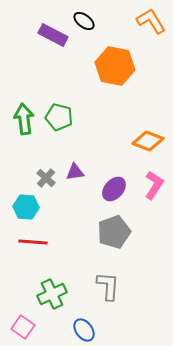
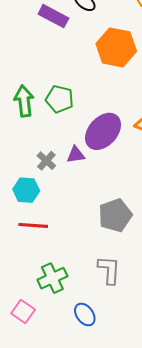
purple ellipse: (114, 189) -> (103, 131), moved, size x1.5

